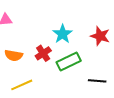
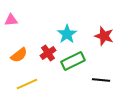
orange semicircle: (14, 55) -> (19, 55), turned -48

